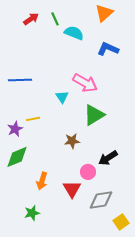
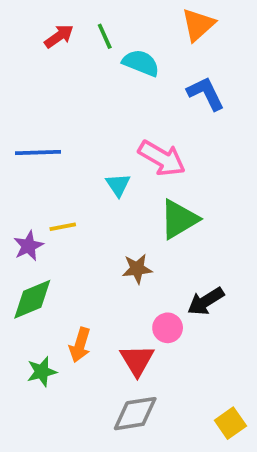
blue L-shape: (108, 49) -> (206, 93), turned 40
gray diamond: (101, 200) -> (135, 414), moved
green star: (32, 213) -> (42, 372), moved

